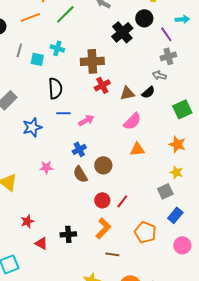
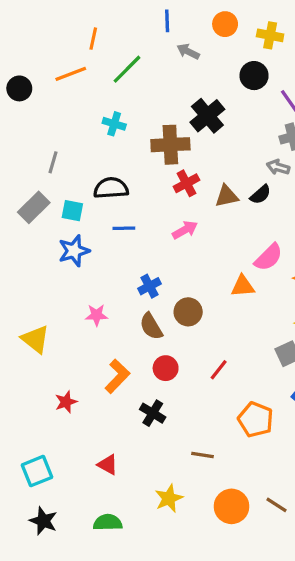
black cross: (122, 32) -> (207, 116), moved
gray line: (19, 50) -> (53, 162), moved
cyan square: (37, 59) -> (72, 211), moved
black semicircle: (55, 88) -> (111, 188), turned -90
pink arrow: (86, 120) -> (185, 230), moved
pink semicircle: (132, 121) -> (268, 257), moved
red circle: (102, 200) -> (166, 368), moved
orange L-shape: (103, 228) -> (117, 376), moved
black cross: (68, 234) -> (153, 413), moved, turned 35
red triangle: (41, 243) -> (108, 465), moved

